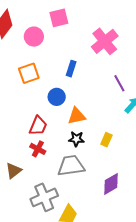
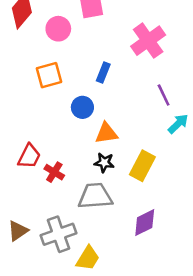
red trapezoid: (38, 126) -> (29, 156), moved
yellow rectangle: (106, 140) -> (142, 166), size x1.6
brown triangle: (14, 171) -> (18, 231), moved

